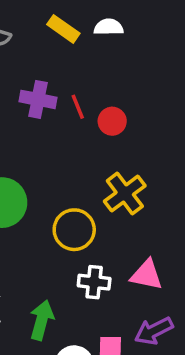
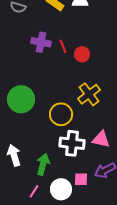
white cross: (94, 282) -> (72, 143), size x1.4

